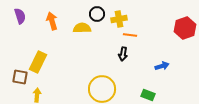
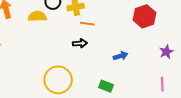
black arrow: (123, 54) -> (80, 43), turned -104

